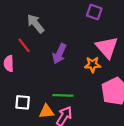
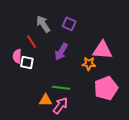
purple square: (94, 12) -> (69, 24), moved
pink triangle: (107, 47) -> (102, 50), turned -50
white square: (23, 102) -> (27, 62), moved

